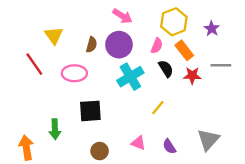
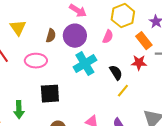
orange rectangle: (184, 50) -> (144, 41), moved
black semicircle: (166, 69) -> (116, 73), moved
yellow line: (158, 108) -> (123, 91), moved

